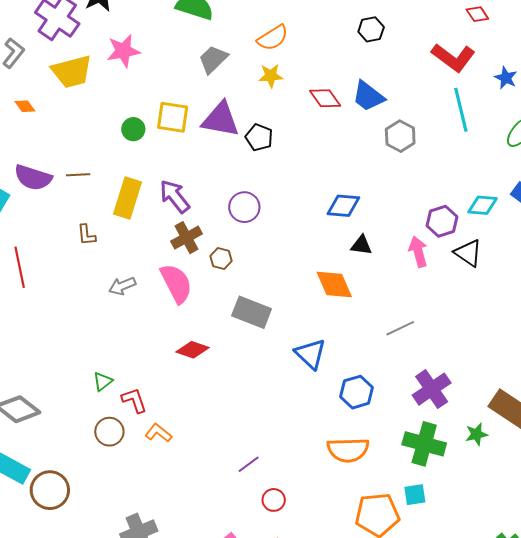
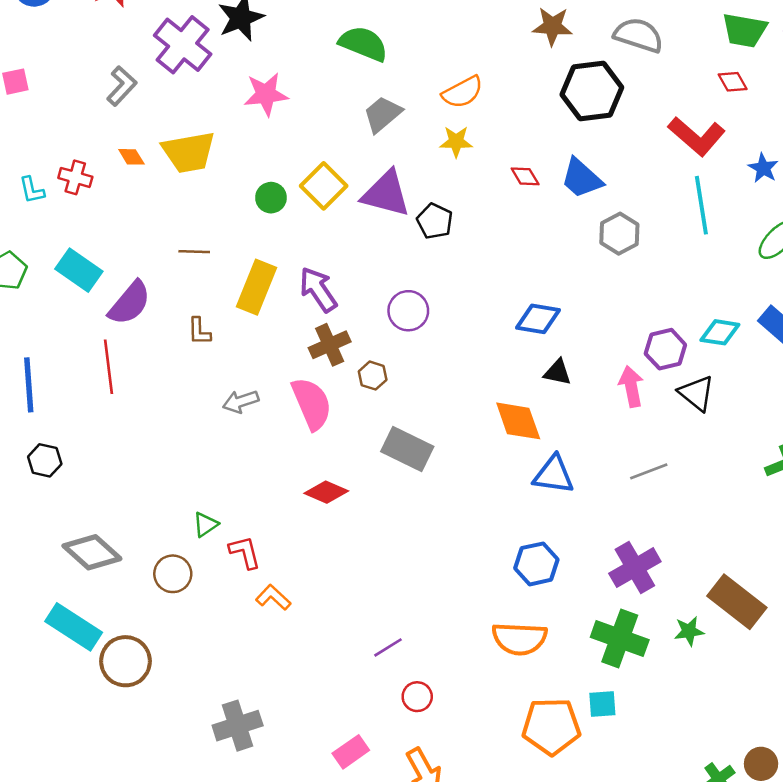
black hexagon: (371, 29) -> (592, 91), size x1.8
yellow trapezoid: (72, 72) -> (189, 152), moved
red diamond: (325, 98) -> (525, 176), size x0.7
yellow square: (173, 117) -> (324, 186), turned 32
purple semicircle: (33, 178) -> (130, 303), moved, turned -72
gray line: (400, 328) -> (649, 471), moved
blue triangle: (310, 354) -> (554, 475), moved, turned -40
brown circle: (109, 432) -> (173, 574), moved

